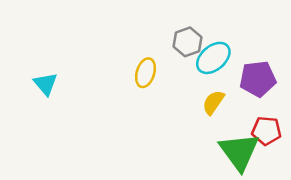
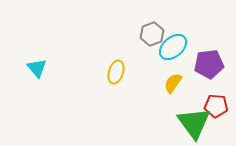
yellow ellipse: (146, 73) -> (116, 72), moved

